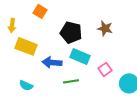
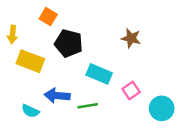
black pentagon: (71, 32) -> (69, 43), moved
blue arrow: (52, 62) -> (57, 96), moved

